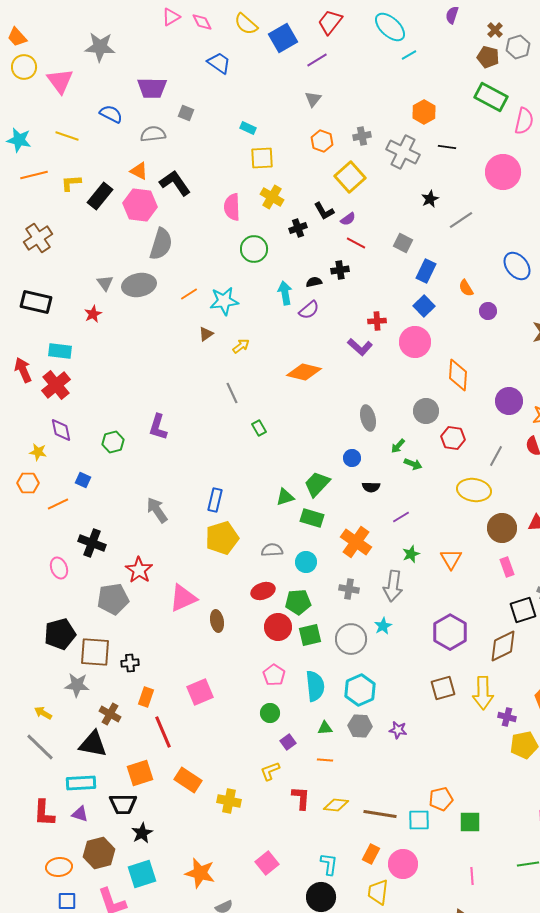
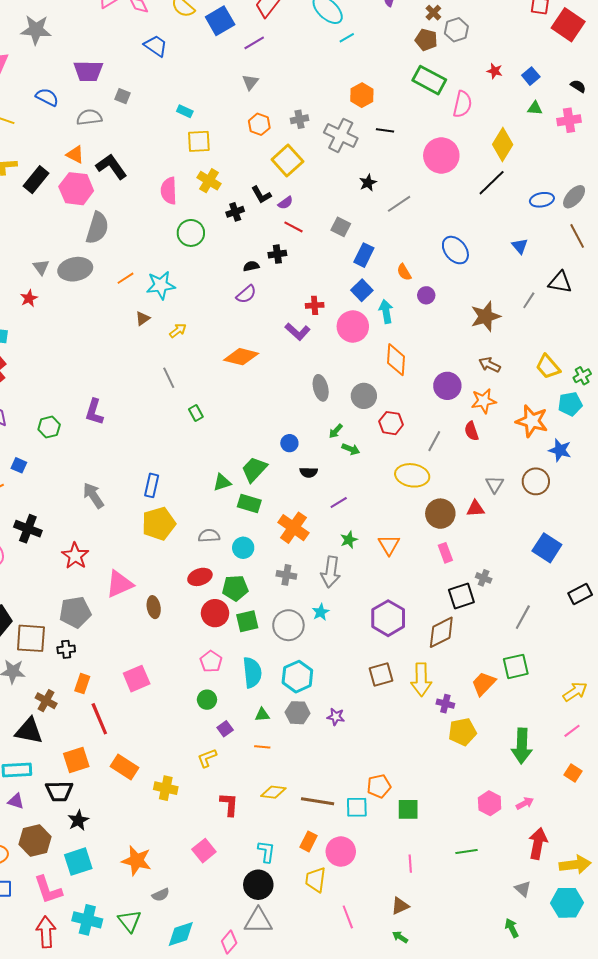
cyan arrow: (285, 293) -> (386, 311), moved
gray ellipse: (368, 418) -> (321, 388), moved
gray pentagon: (113, 599) -> (75, 612), moved
red L-shape: (301, 798) -> (229, 804), moved

